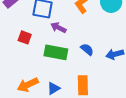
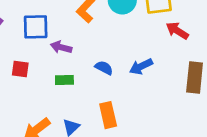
green rectangle: (56, 52) -> (64, 80), size x0.6

